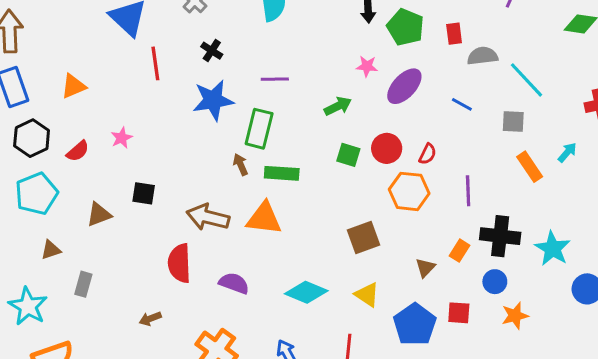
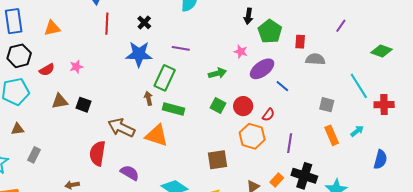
cyan line: (527, 80) -> (359, 86), moved
blue line: (462, 104) -> (282, 86), moved
brown triangle: (99, 214) -> (60, 101), moved

